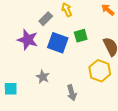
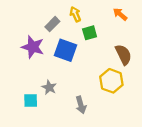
green square: (81, 36) -> (90, 33), moved
cyan square: (11, 89) -> (31, 100), moved

